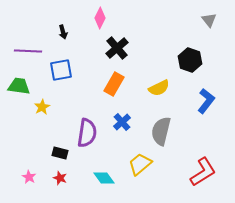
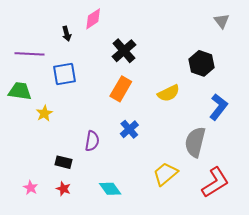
pink diamond: (100, 18) -> (93, 19), moved, turned 30
gray semicircle: (161, 131) -> (195, 142), moved
purple semicircle: (87, 133) -> (92, 141), size x0.7
yellow trapezoid: (140, 164) -> (165, 174), moved

